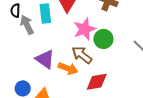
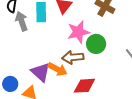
brown arrow: (82, 55) -> (73, 57), turned -50
purple triangle: (45, 59) -> (41, 72), moved

